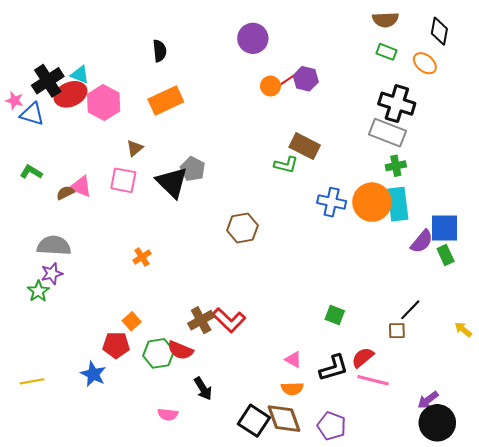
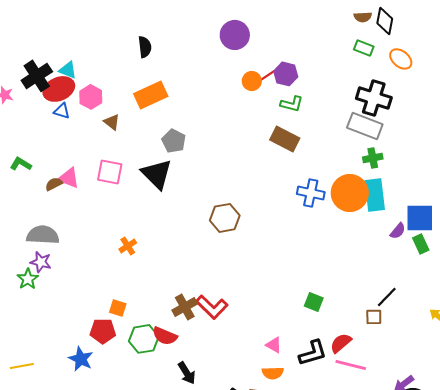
brown semicircle: (385, 20) -> (363, 17), size x0.7
black diamond: (439, 31) -> (385, 21), moved
pink hexagon: (104, 103) -> (91, 97), size x0.7
blue triangle: (32, 114) -> (62, 111), moved, size x0.7
brown triangle: (135, 148) -> (112, 122), moved, turned -42
green L-shape: (286, 165) -> (292, 104), moved
gray pentagon: (193, 169) -> (174, 141), moved
purple semicircle: (422, 241) -> (398, 231), size x0.7
purple star: (52, 274) -> (41, 262), turned 30
orange square: (132, 321) -> (118, 308), turned -30

